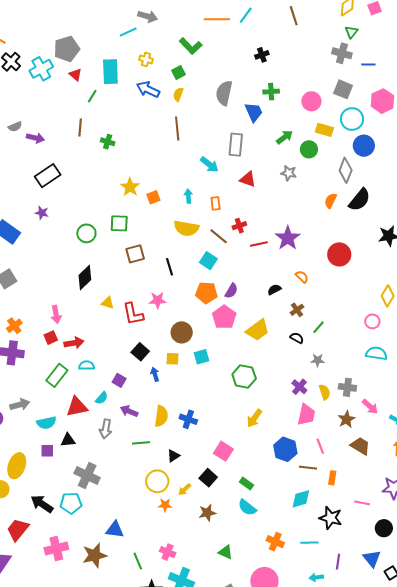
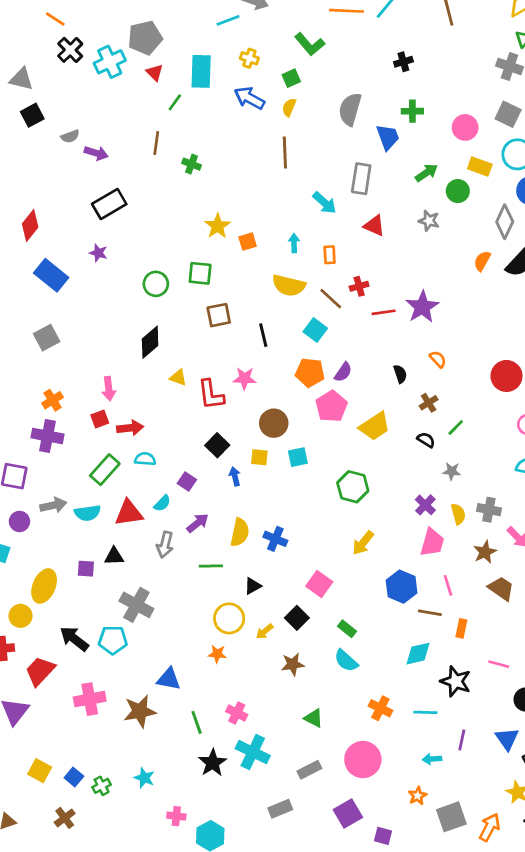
red circle: (339, 254) -> (506, 376), moved
black semicircle: (274, 290) -> (400, 374), turned 96
purple arrow: (129, 411) -> (198, 523), turned 114
cyan semicircle: (46, 423) -> (88, 513), moved
orange star: (165, 505) -> (217, 654), moved

